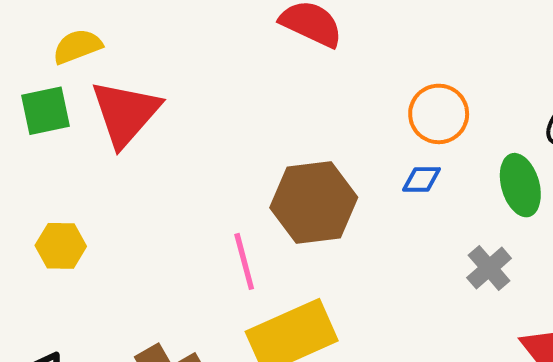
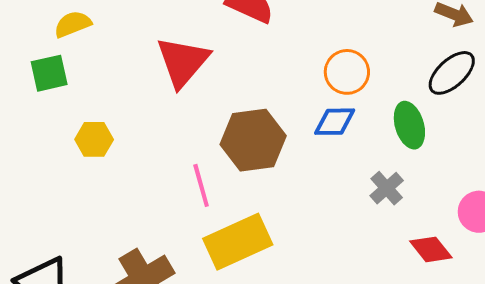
red triangle: (125, 113) -> (183, 62), moved
blue diamond: (422, 179) -> (335, 122), size x1.4
yellow hexagon: (61, 246) -> (94, 139), moved

